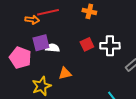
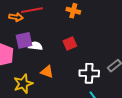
white cross: (110, 46) -> (89, 73), moved
orange triangle: (65, 73) -> (47, 72), turned 32

